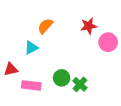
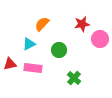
green circle: (62, 78) -> (59, 50), moved
pink rectangle: (31, 85) -> (33, 68), moved

